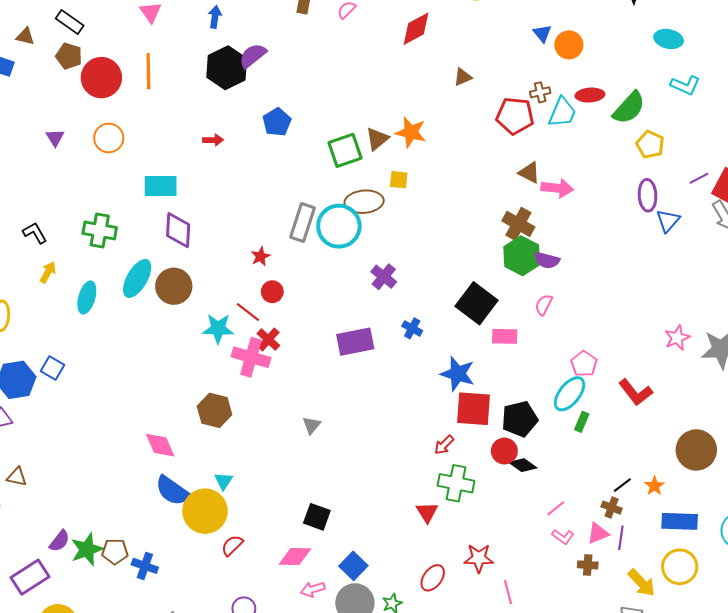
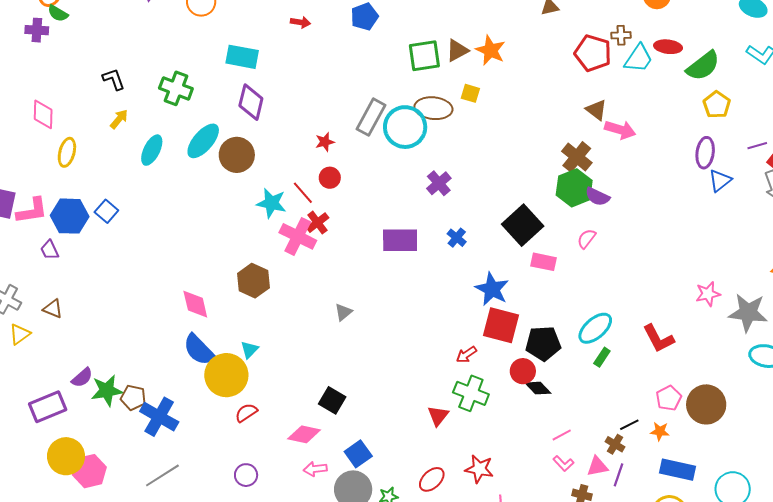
pink pentagon: (584, 364) -> (669, 398), moved
orange star: (654, 486) -> (660, 431), turned 30
blue cross: (145, 566) -> (159, 417), size x1.5

